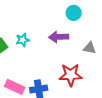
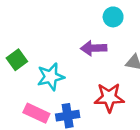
cyan star: (23, 40) -> (51, 77), moved, size x1.5

